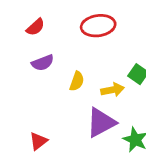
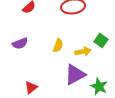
purple semicircle: (43, 63) -> (20, 43), moved

